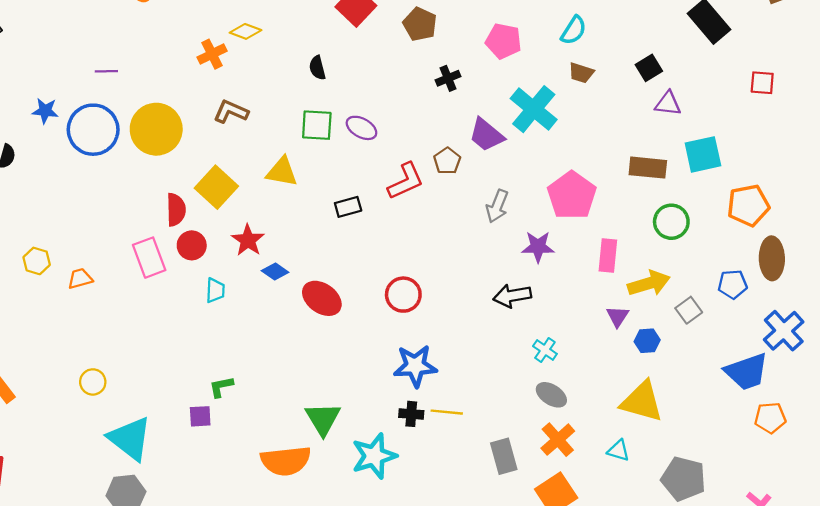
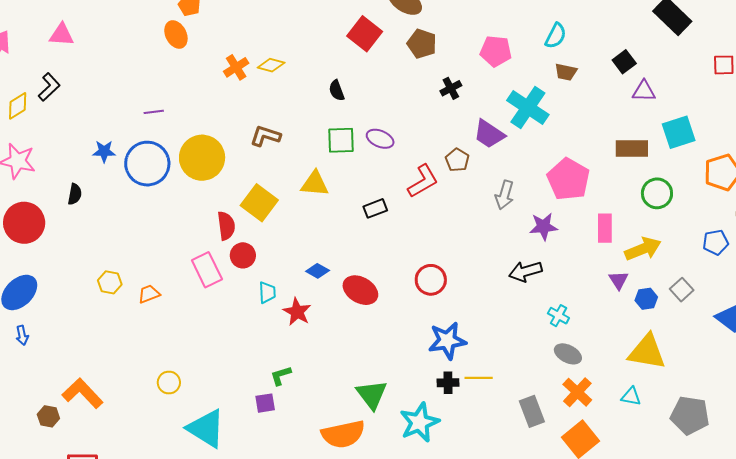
orange cross: (212, 54) -> (236, 67), moved
red star: (248, 240) -> (297, 312), moved
gray square: (689, 310) -> (682, 290), moved

